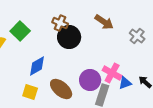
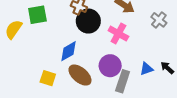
green square: (20, 31) -> (37, 15), turned 36
blue diamond: (37, 66) -> (69, 51), moved
pink cross: (112, 73) -> (118, 33), moved

